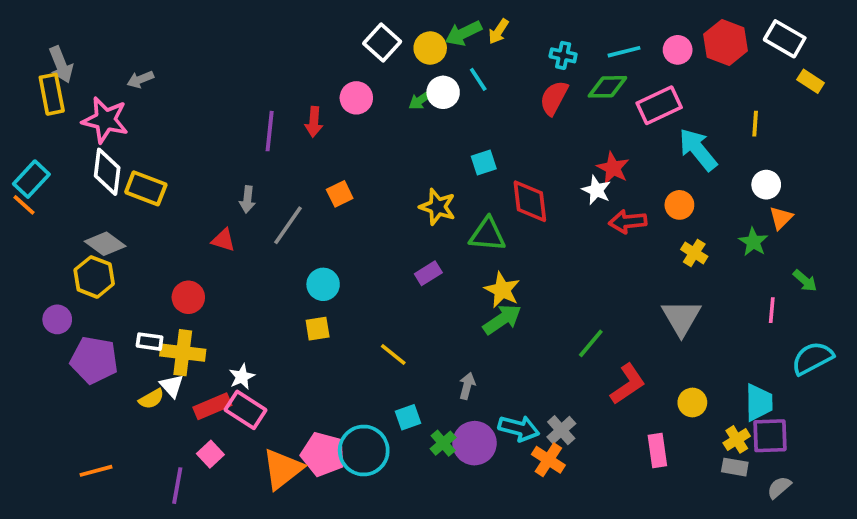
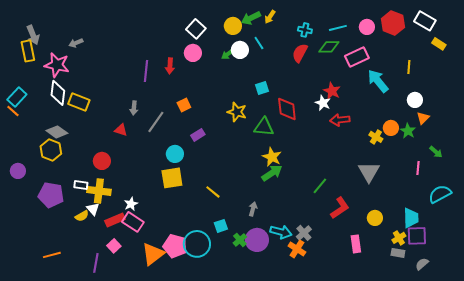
white square: (382, 42) -> (196, 29), moved
orange circle: (679, 205) -> (391, 128), moved
purple rectangle: (428, 273) -> (198, 135), moved
purple circle: (57, 319) -> (18, 171), moved
yellow square: (318, 329) -> (172, 178), size x1.6

